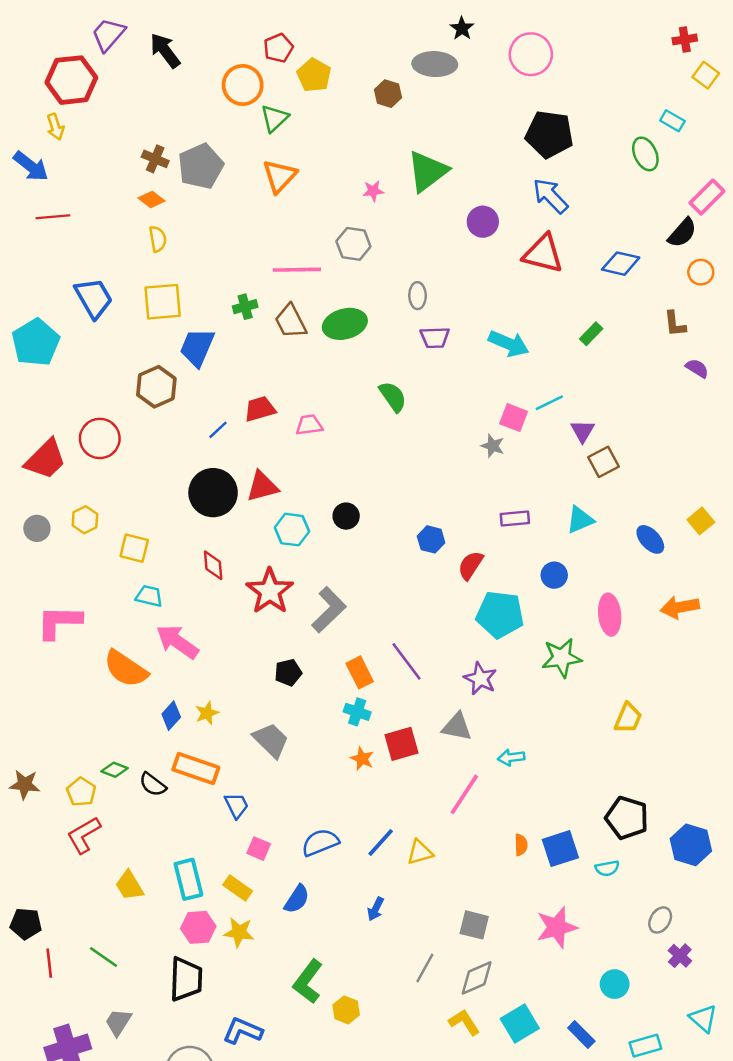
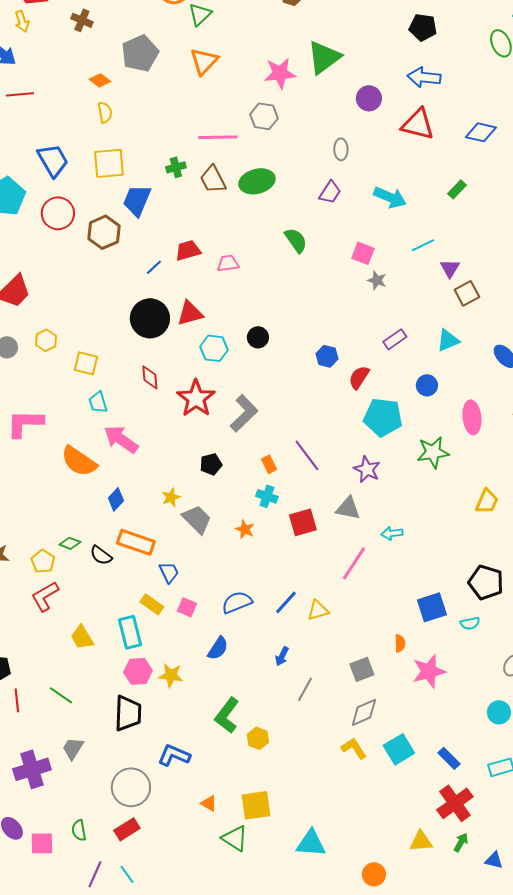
black pentagon: (549, 134) -> (423, 27), size x0.7
brown cross: (155, 159) -> (82, 20), moved
pink star: (373, 191) -> (280, 73), size x1.8
blue arrow: (551, 196) -> (424, 77), turned -40
gray ellipse: (418, 296) -> (341, 149), moved
purple trapezoid: (435, 337) -> (330, 192), turned -55
pink square: (514, 418) -> (363, 253), moved
red circle: (100, 438) -> (58, 213), moved
purple rectangle: (515, 519) -> (395, 339), turned -30
cyan trapezoid: (149, 596) -> (98, 402), turned -120
orange rectangle: (360, 672) -> (269, 464), size x0.7
yellow star: (207, 713) -> (171, 497), moved
orange star: (362, 759) -> (245, 529), moved
orange semicircle: (521, 845) -> (400, 643), moved
yellow rectangle: (238, 888) -> (152, 604), moved
gray square: (474, 925) -> (362, 669), turned -35
gray line: (425, 968) -> (305, 689), moved
cyan circle: (615, 984) -> (499, 712), moved

